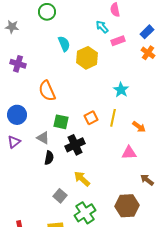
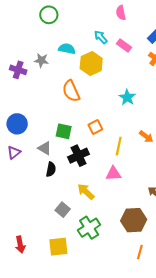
gray star: (12, 27) -> (41, 60), moved
cyan arrow: (102, 27) -> (101, 37), moved
pink rectangle: (118, 41) -> (124, 46), turned 56
cyan semicircle: (64, 44) -> (67, 49), turned -56
orange semicircle: (47, 91) -> (71, 91), moved
yellow line: (113, 118) -> (119, 146), moved
pink triangle: (129, 153) -> (113, 174), moved

